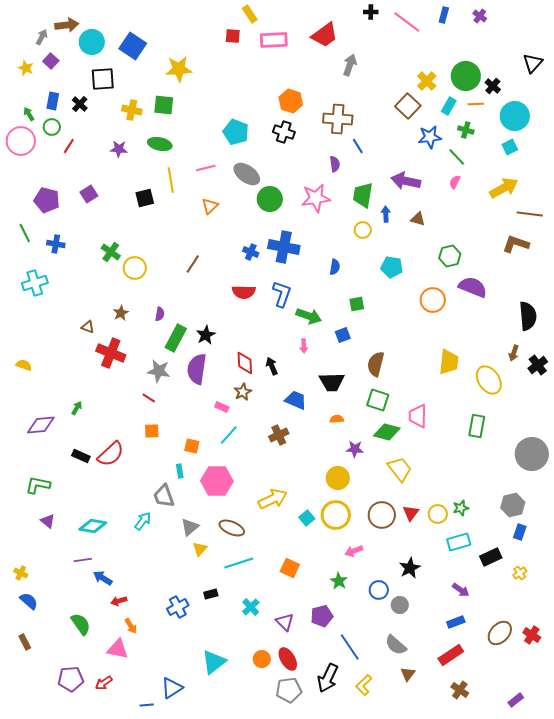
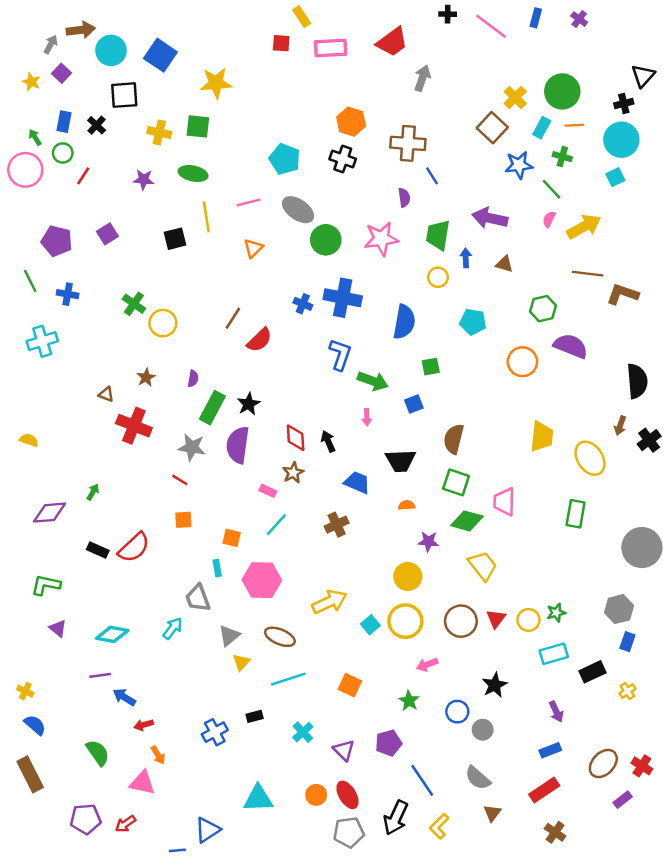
black cross: (493, 86) -> (624, 103), moved, turned 35
yellow arrow: (504, 188) -> (584, 227), moved
brown line: (530, 214) -> (588, 274), moved
blue semicircle: (335, 267) -> (404, 322), size x1.8
red semicircle: (244, 292) -> (259, 340), moved, turned -45
purple arrow: (461, 590) -> (556, 712), turned 30
brown rectangle: (25, 642) -> (30, 774), size x1.8
cyan triangle: (214, 662) -> (258, 798), turned 36
purple rectangle: (516, 700) -> (623, 800), moved

